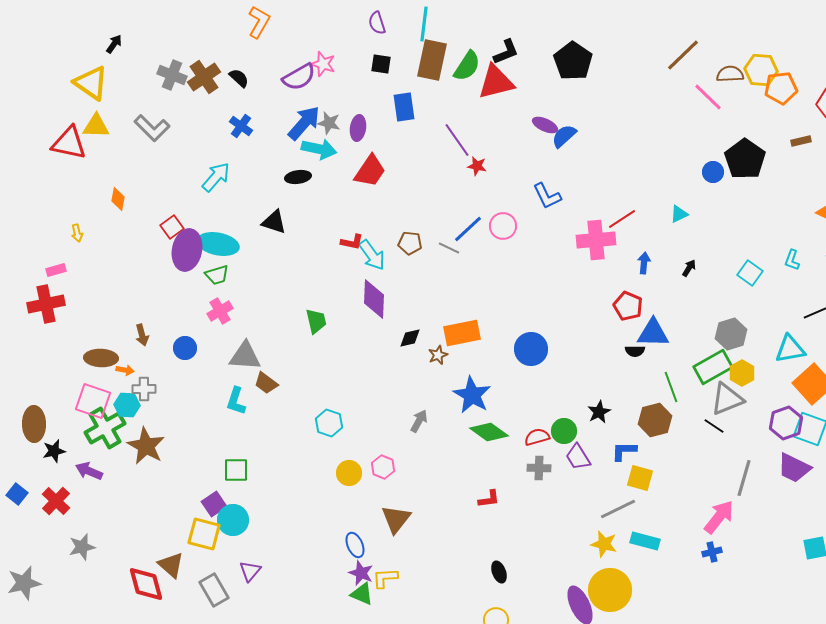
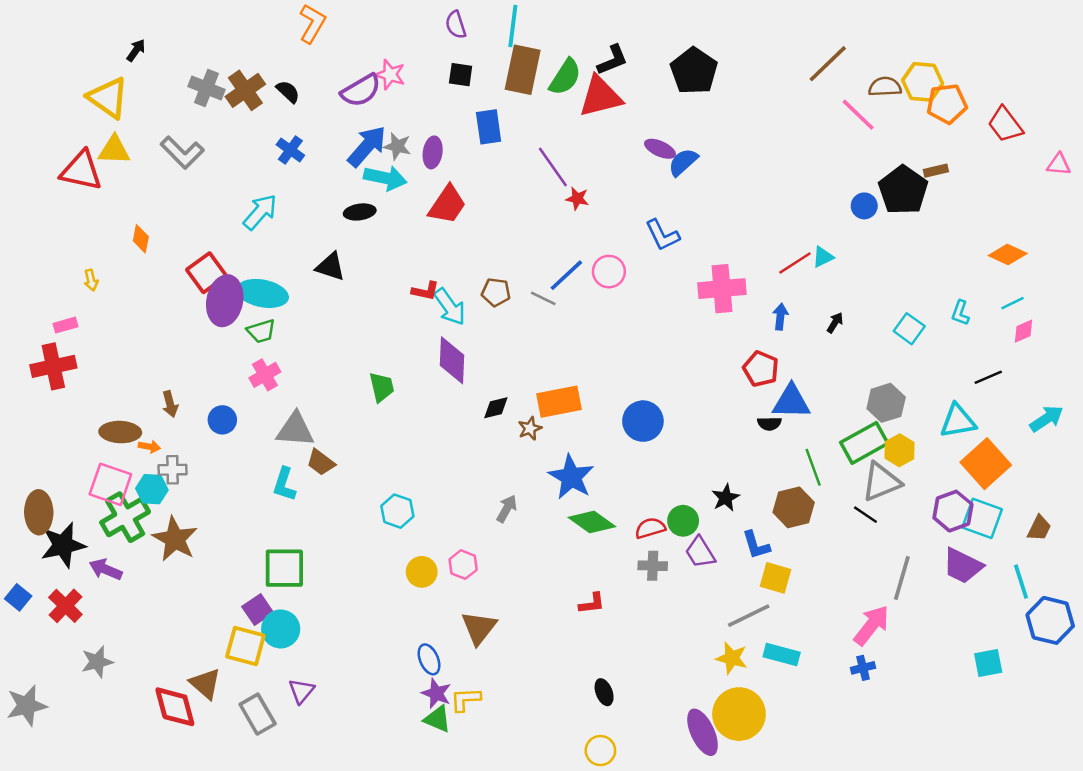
brown rectangle: (801, 141) -> (936, 171), moved
red line: (622, 219) -> (795, 263), moved
red square: (172, 227) -> (207, 273), size x1.4
black star: (54, 451) -> (63, 545), size x1.6
blue L-shape: (624, 451) -> (756, 545), turned -108
green square: (236, 470) -> (284, 568), size x1.4

